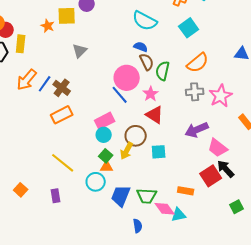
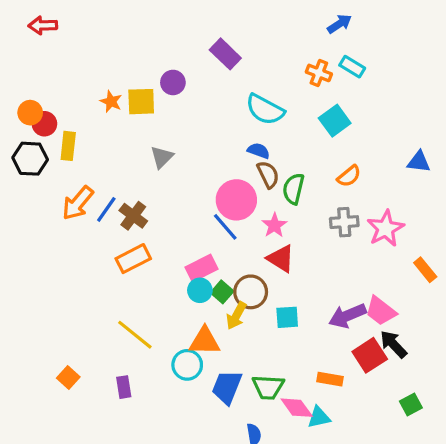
orange star: (48, 26) -> (111, 102), moved
orange semicircle: (198, 63) -> (349, 176), size x0.7
purple arrow: (197, 130) -> (347, 316), moved
green square: (106, 156) -> (222, 292), moved
orange triangle: (107, 167) -> (205, 341), size x1.5

